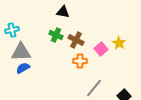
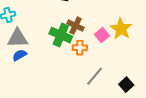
green cross: (56, 35) -> (61, 35), moved, size x1.5
yellow star: (119, 43) -> (121, 29), size x1.5

